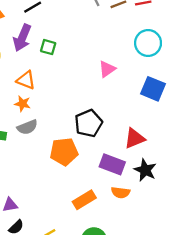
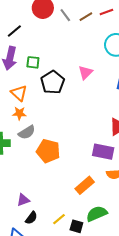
orange triangle: (26, 80) -> (19, 93), turned 30
black pentagon: (89, 123) -> (53, 82), moved
orange pentagon: (64, 152) -> (48, 151), moved, turned 30

